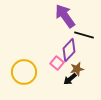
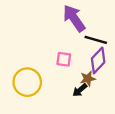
purple diamond: (69, 50) -> (98, 60), moved
pink square: (57, 63) -> (64, 59), moved, turned -32

